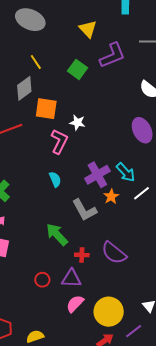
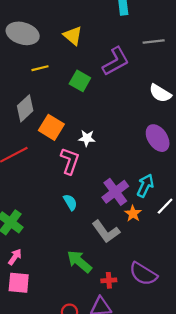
yellow triangle: (88, 29) -> (73, 36), moved
yellow line: (36, 62) -> (40, 68), moved, turned -63
orange square: (46, 109) -> (51, 127), turned 30
cyan arrow: (126, 172) -> (145, 186), turned -105

